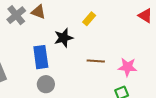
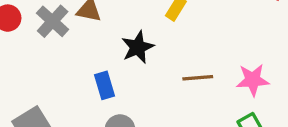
blue rectangle: (41, 57) -> (105, 85), size x0.7

